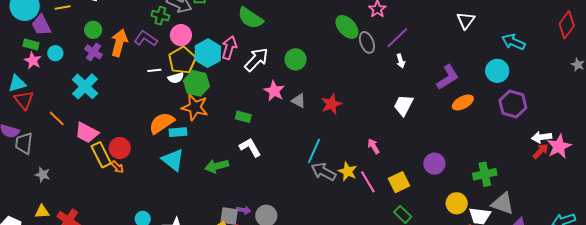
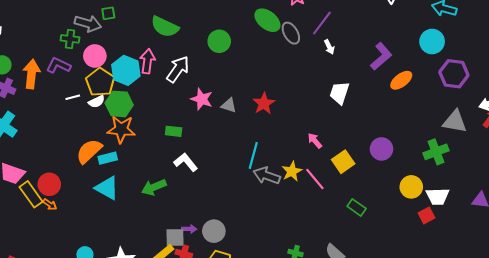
green circle: (296, 59) -> (219, 41), moved
yellow star: (348, 171) -> (292, 171), turned 30
yellow square: (399, 182) -> (343, 162), moved
gray triangle: (503, 204) -> (455, 122), moved

